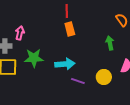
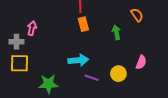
green arrow: (110, 43) -> (116, 32), moved
green star: (34, 58) -> (48, 84), moved

